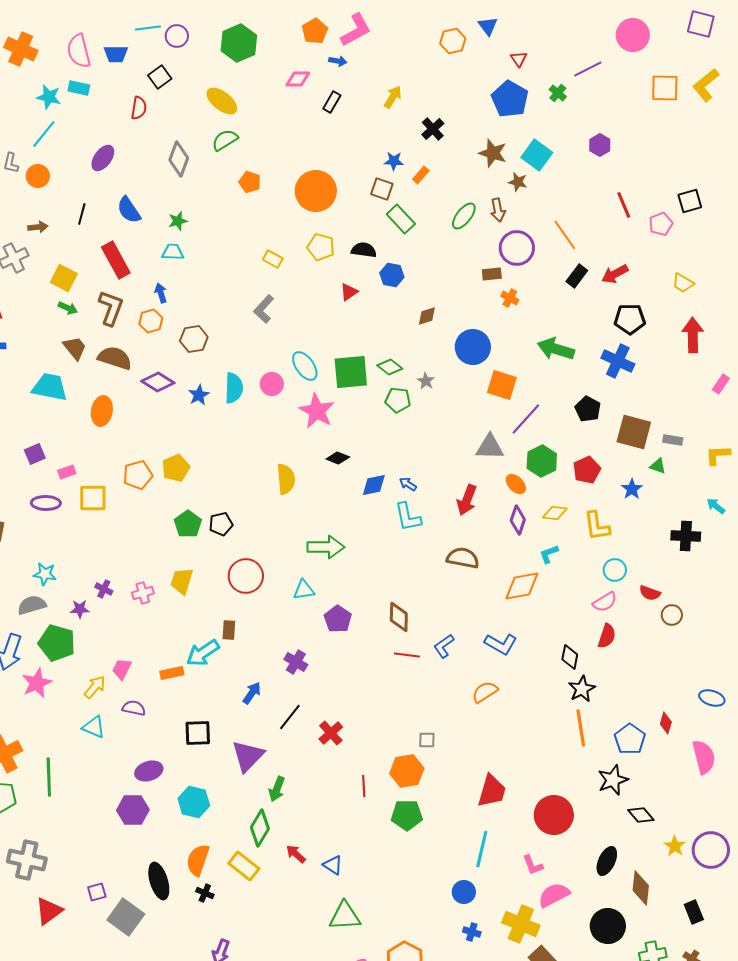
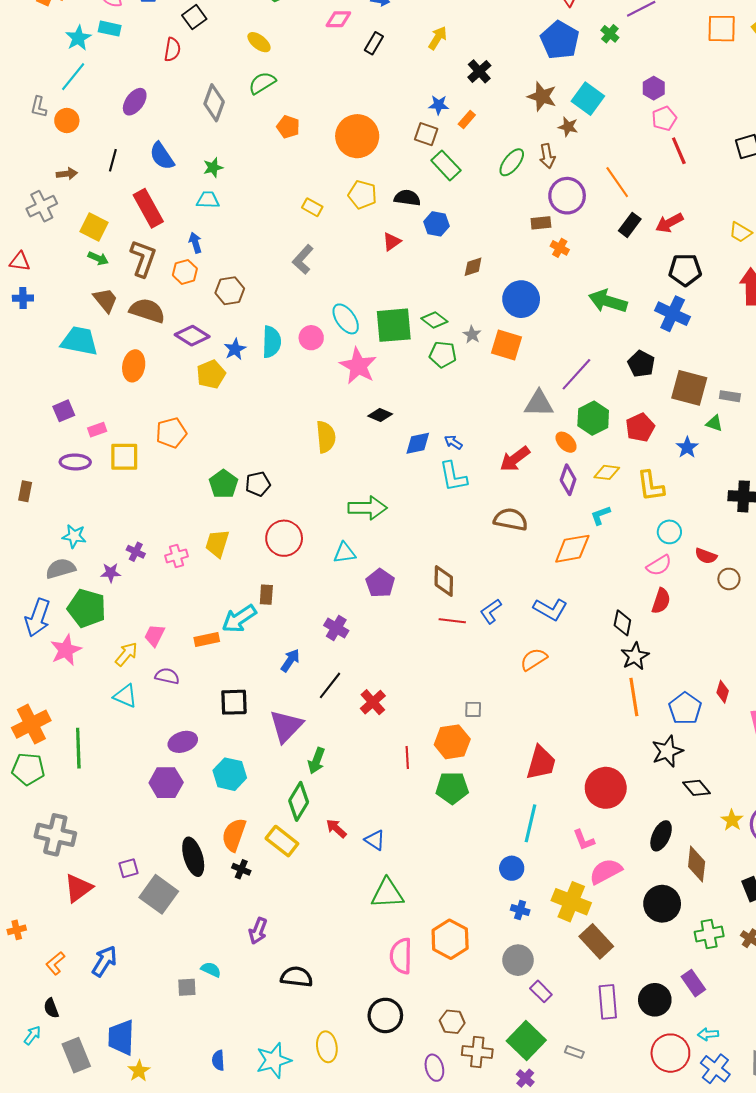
cyan star: (49, 97) -> (78, 38), turned 30
yellow ellipse: (222, 101) -> (259, 42), size x0.7
pink pentagon: (661, 224) -> (664, 118), moved
orange square: (502, 385) -> (506, 345), moved
yellow pentagon: (176, 468) -> (211, 374), moved
red arrow: (467, 500) -> (515, 459), turned 32

